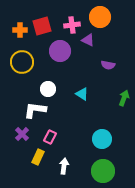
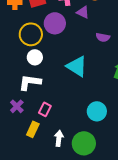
yellow circle: (22, 62) -> (31, 34), moved
white circle: (48, 89) -> (35, 57), moved
cyan triangle: (82, 94) -> (77, 66), size x1.6
green circle: (103, 171) -> (84, 143), moved

